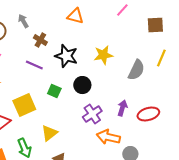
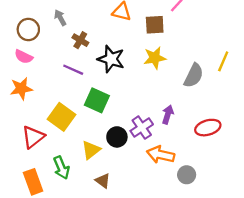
brown square: (155, 25) -> (155, 25), moved
black circle: (82, 85) -> (117, 137), moved
green square: (54, 91) -> (97, 100), size x1.5
yellow square: (24, 105) -> (61, 117), turned -30
purple arrow: (122, 108) -> (168, 115), moved

